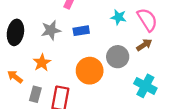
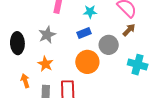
cyan star: (118, 17) -> (90, 12), moved
blue rectangle: (81, 31) -> (84, 33), moved
orange arrow: (15, 77) -> (25, 81), turned 48

